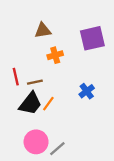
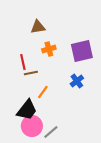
purple square: (92, 38) -> (82, 51), moved
red line: (16, 77) -> (23, 62), moved
black trapezoid: (30, 104) -> (27, 110), moved

